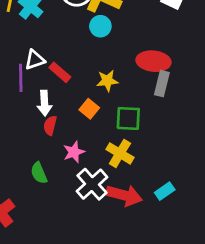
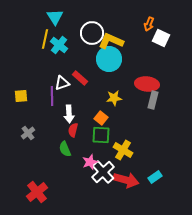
cyan circle: (100, 26) -> (109, 59), size x1.6
red rectangle: (60, 72) -> (80, 78), moved
green square: (128, 118) -> (101, 135), moved
pink star: (74, 152) -> (90, 162), moved
green semicircle: (39, 173) -> (65, 149), moved

